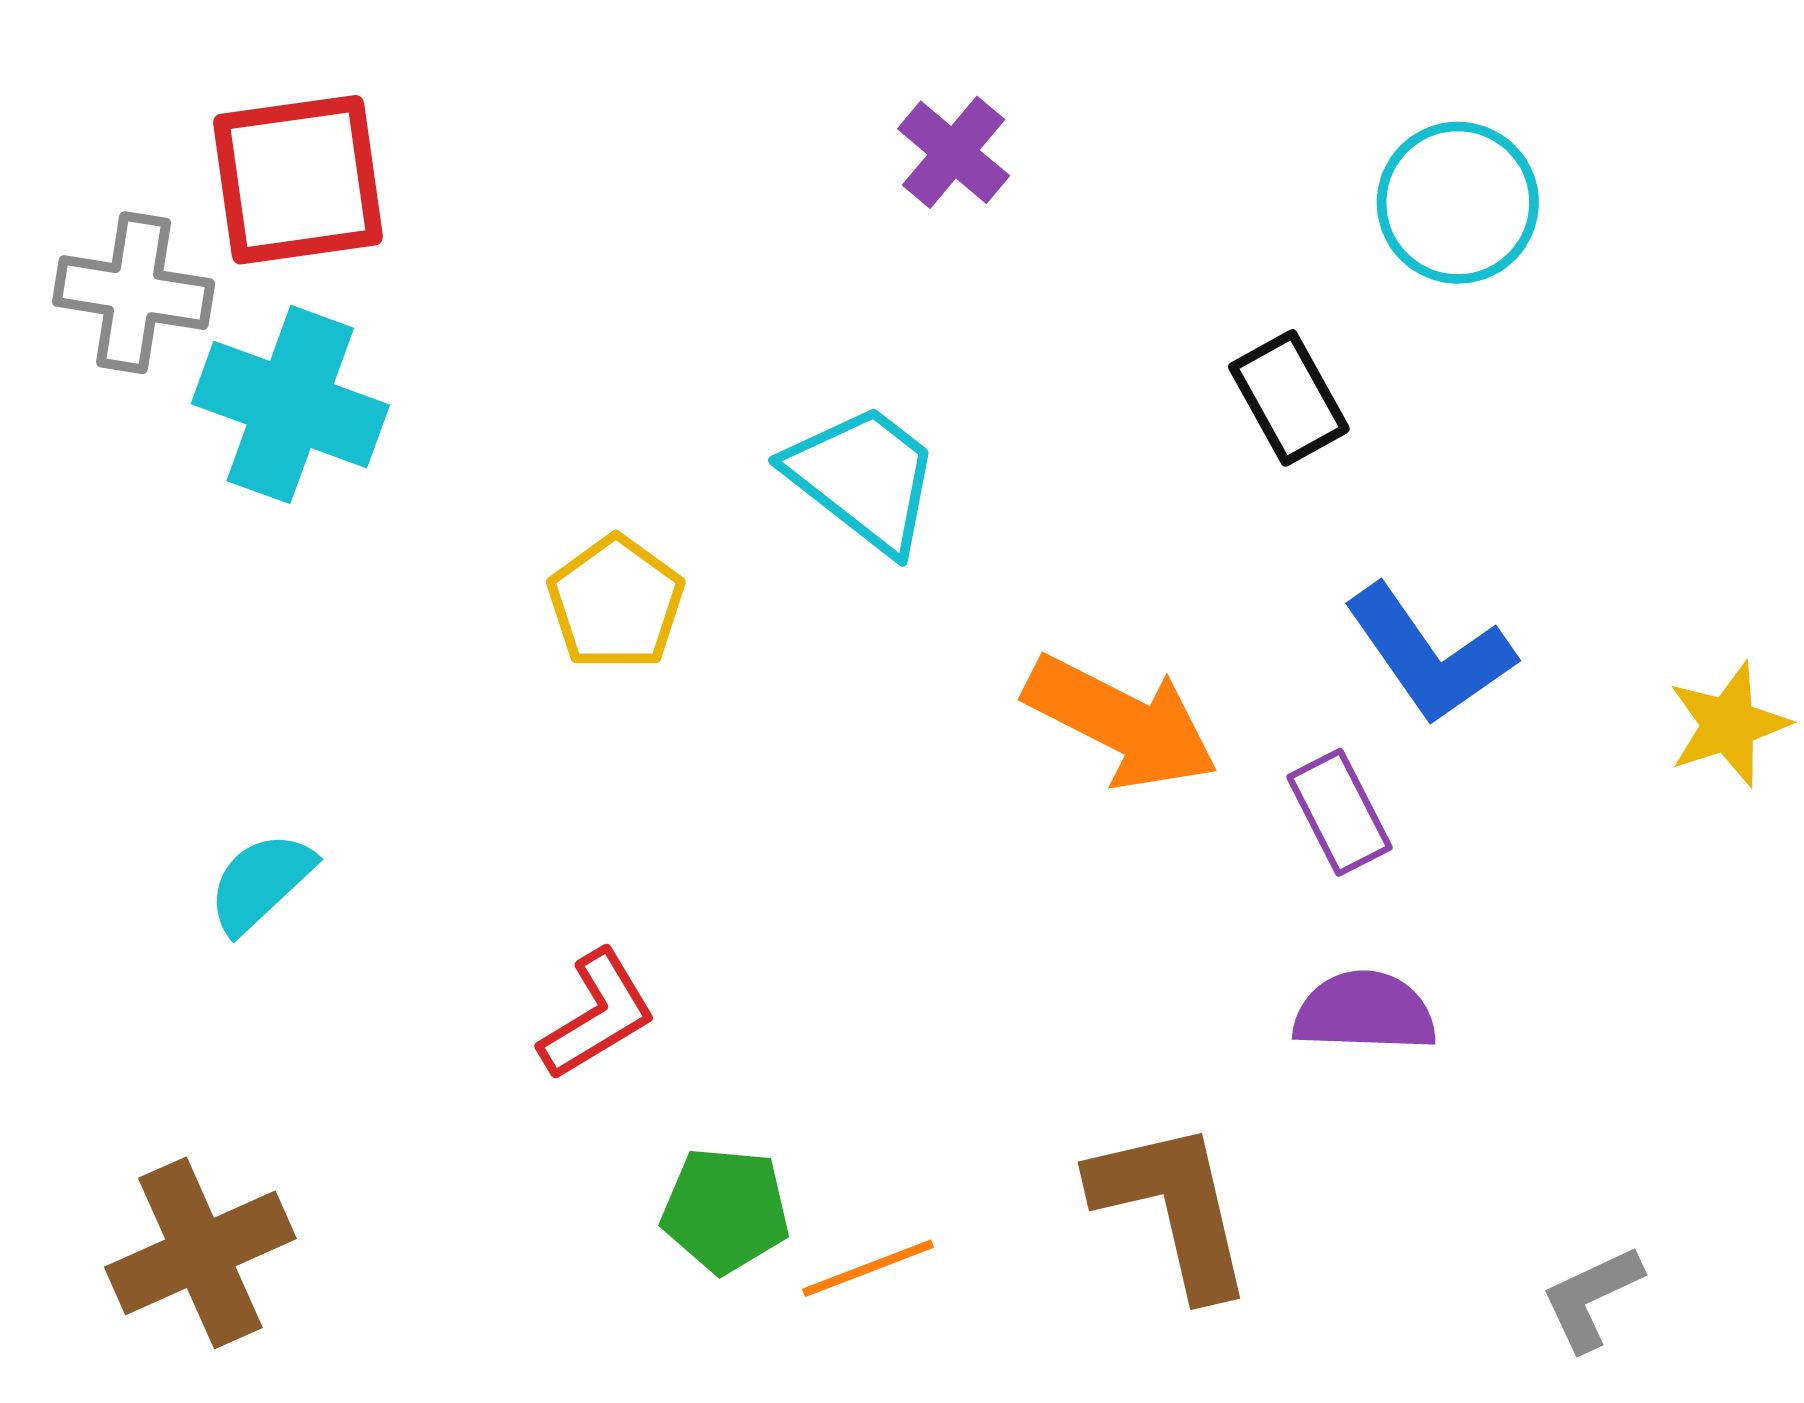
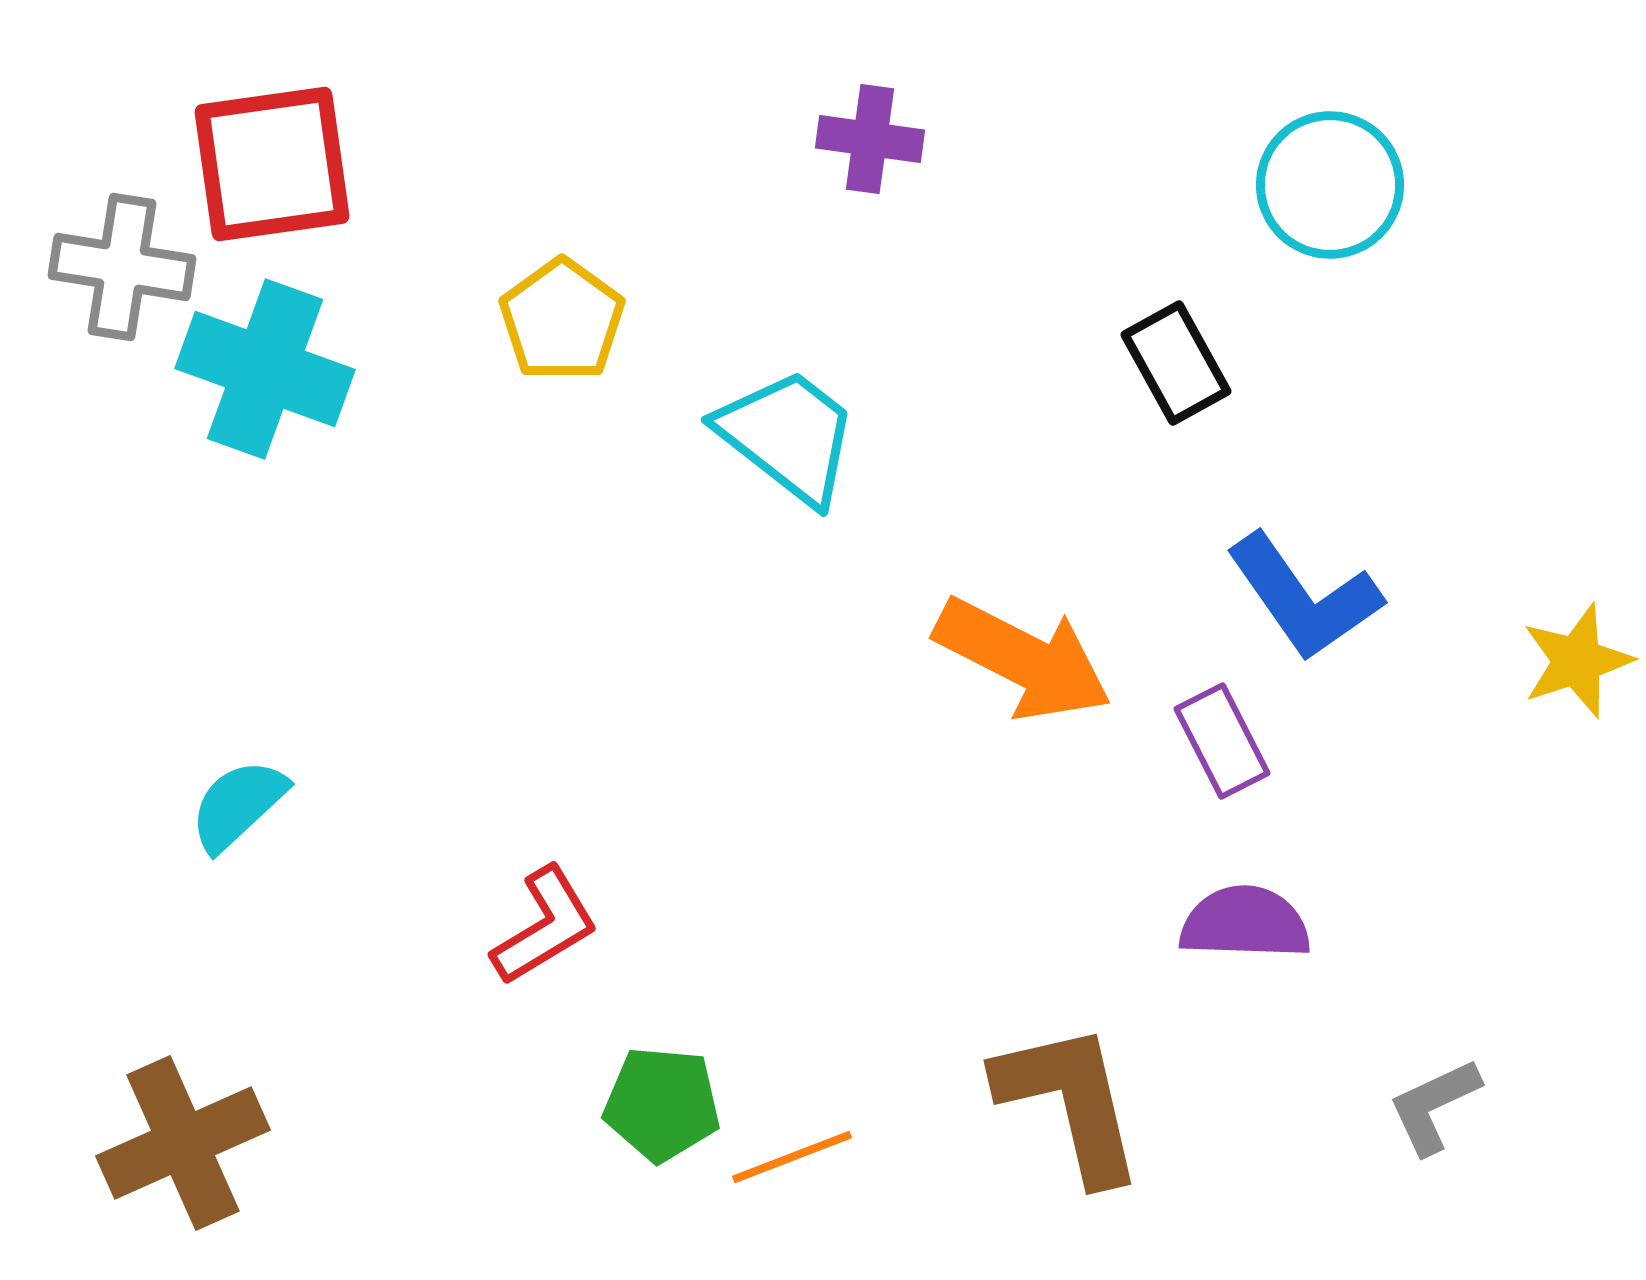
purple cross: (954, 152) -> (870, 139), turned -32
yellow pentagon: (616, 603) -> (562, 320), moved
gray L-shape: (1592, 1298) -> (1434, 1106), moved

